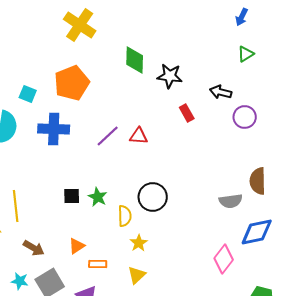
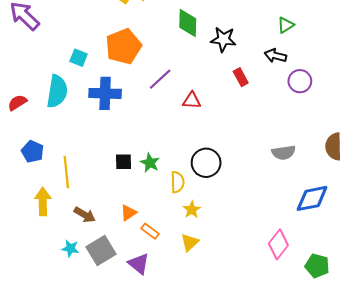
green triangle: (246, 54) -> (286, 25), moved
purple line: (108, 136) -> (160, 79), moved
brown semicircle: (258, 181) -> (334, 146), moved
gray semicircle: (231, 201) -> (284, 153), moved
pink diamond: (224, 259) -> (278, 244), moved
orange rectangle: (98, 264) -> (150, 231), turned 36

